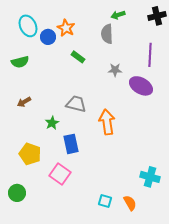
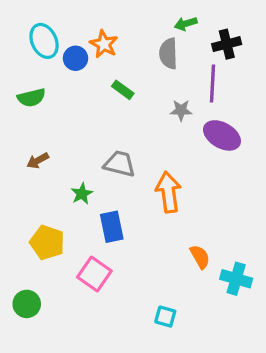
black cross: (157, 16) -> (227, 44), moved
purple line: (150, 55) -> (213, 83), moved
orange semicircle: (130, 203) -> (200, 257), moved

